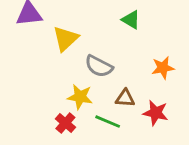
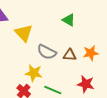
yellow triangle: (65, 39) -> (24, 33), turned -30
brown triangle: (125, 98) -> (70, 55), moved

